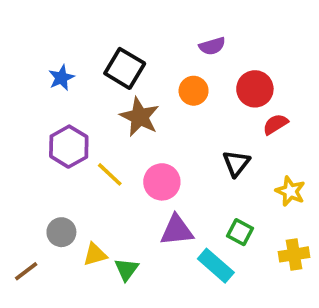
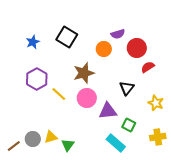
purple semicircle: (212, 46) -> (118, 34), moved
brown star: (140, 117) -> (84, 73), moved, turned 30
purple triangle: (177, 230) -> (108, 111), moved
gray circle: (61, 232) -> (33, 139), moved

